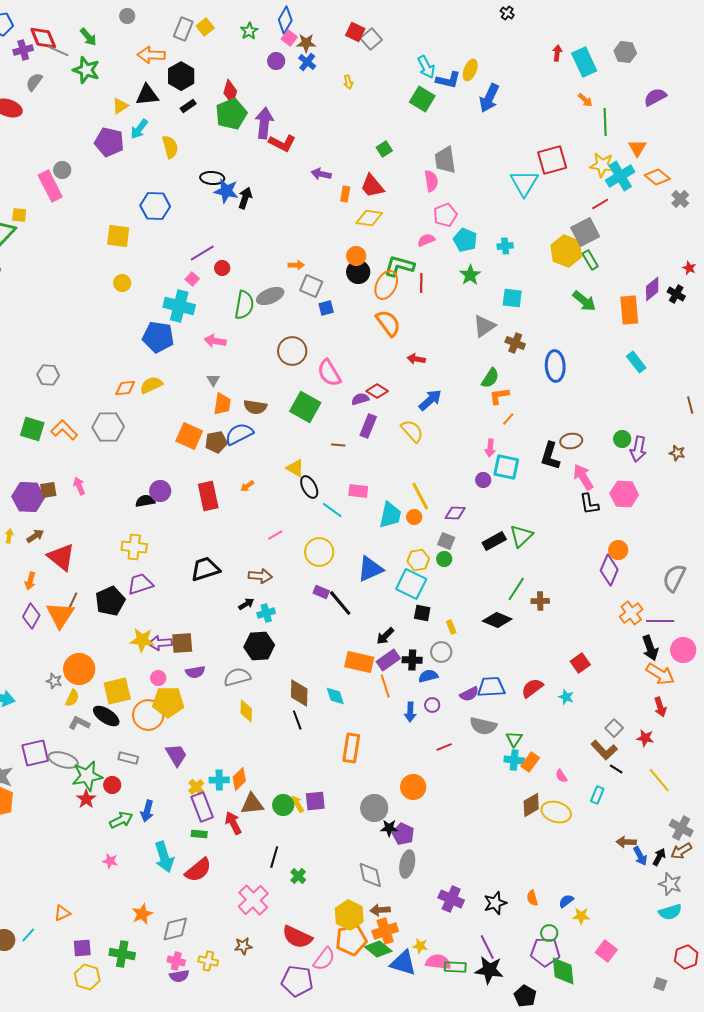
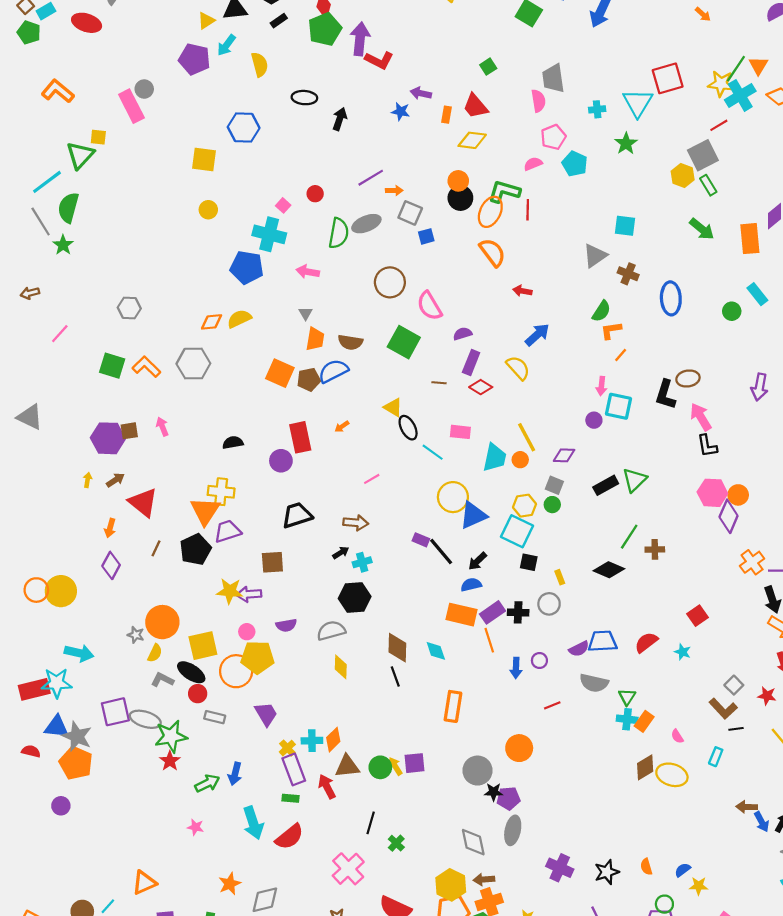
green line: (605, 122) -> (736, 69), moved, turned 36
blue star: (226, 191) -> (401, 111), moved, size x0.7
cyan cross: (505, 246) -> (597, 109), moved
yellow hexagon: (566, 251) -> (683, 176), size x0.7
purple line: (202, 253) -> (371, 178), moved
green star: (470, 275) -> (626, 144), moved
red diamond: (377, 391) -> (481, 387), moved
green circle: (622, 439) -> (732, 311), moved
purple circle: (160, 491) -> (281, 461), moved
pink hexagon: (624, 494) -> (712, 493), moved
yellow circle: (319, 552) -> (453, 497), moved
orange triangle: (60, 615) -> (205, 511), moved
black arrow: (385, 636) -> (477, 561), moved
brown square: (182, 643) -> (272, 562), moved
blue semicircle: (428, 676) -> (471, 585), moved
black line: (616, 769) -> (736, 729), turned -40
red circle: (112, 785) -> (198, 694), moved
purple pentagon: (403, 834) -> (508, 798), turned -30
orange triangle: (62, 913) -> (144, 883), size x1.4

